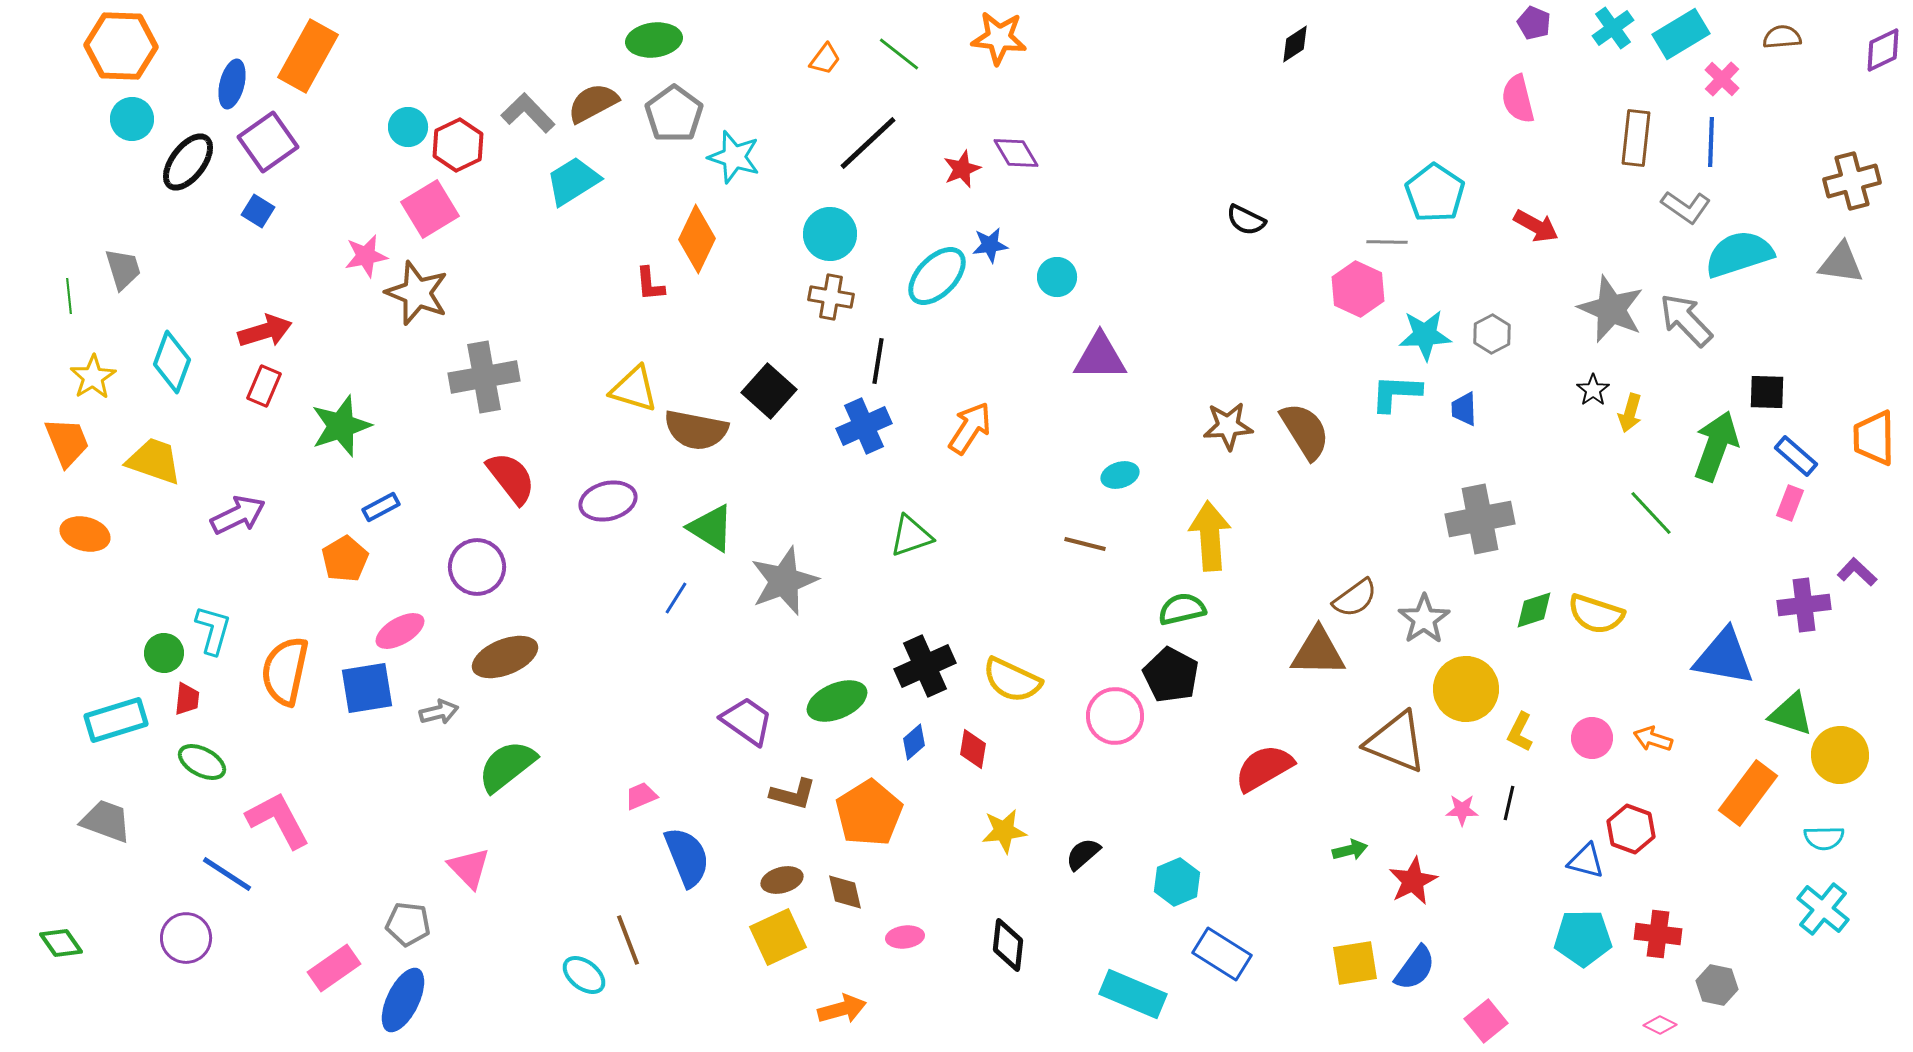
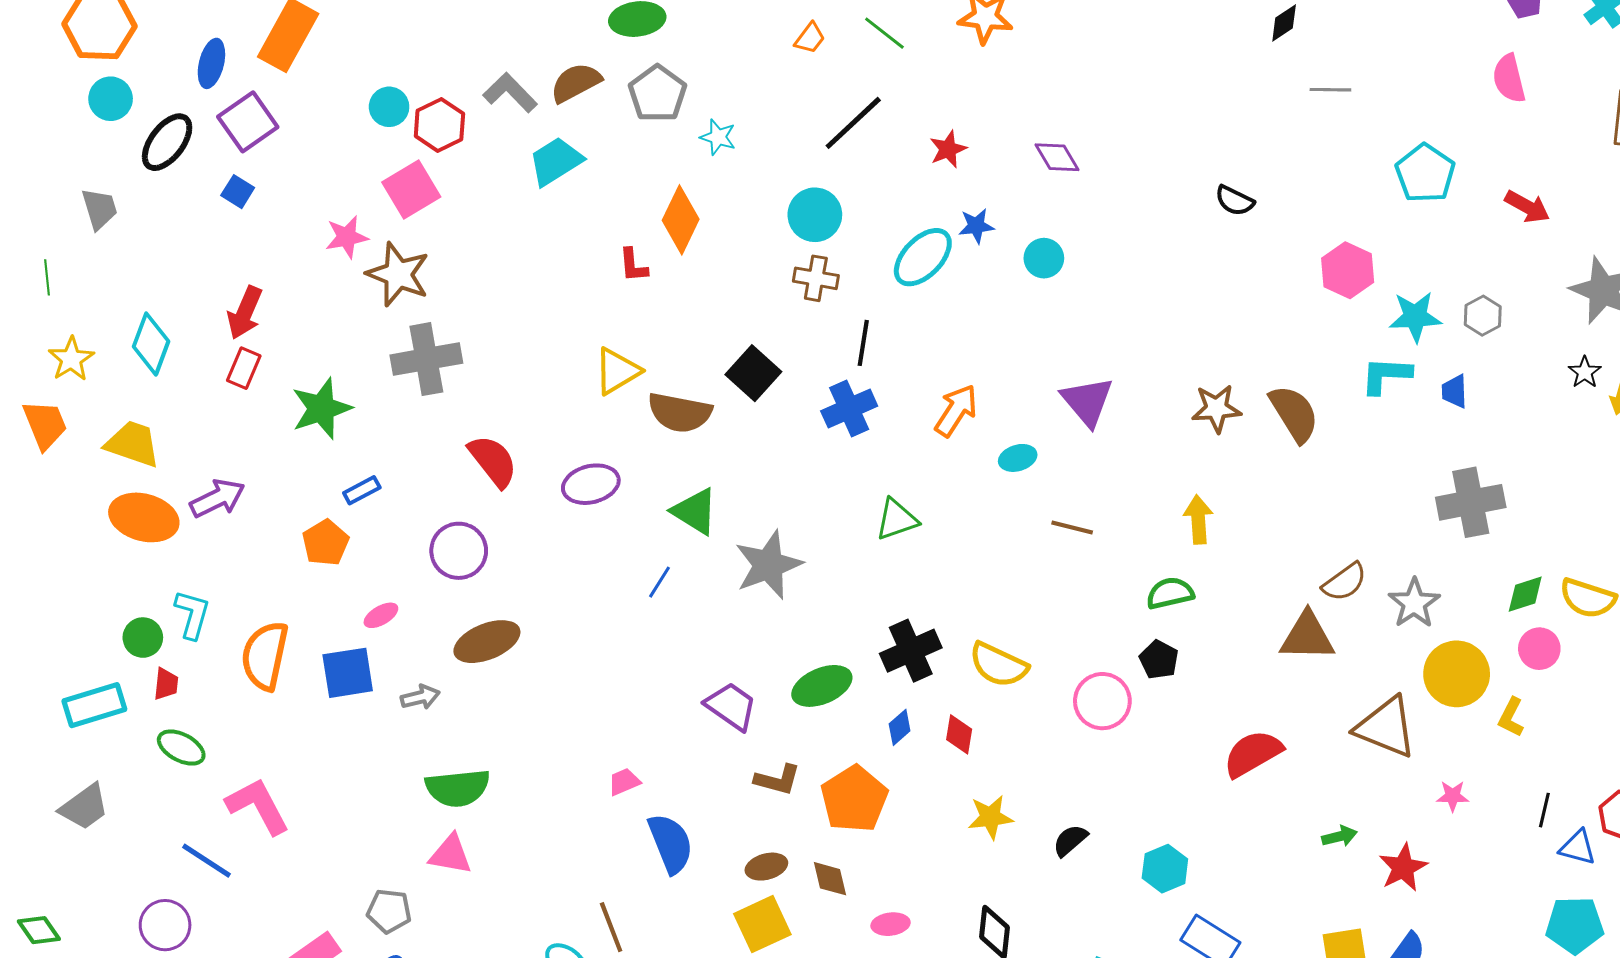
purple diamond: (1016, 153) -> (1057, 157), moved
cyan star: (734, 157) -> (718, 137), size x0.7
gray line: (1387, 242) -> (1330, 90), moved
gray trapezoid: (123, 269) -> (99, 209), moved
red arrow: (265, 331) -> (245, 313), turned 130
purple triangle: (1100, 357) -> (1087, 401), moved, turned 50
gray cross: (484, 377) -> (426, 359), moved
yellow triangle: (634, 389) -> (617, 371), turned -48
cyan ellipse: (1120, 475) -> (1018, 458), moved
orange ellipse: (85, 534) -> (144, 517), moved, size x1.4
yellow arrow: (1210, 536) -> (1198, 519), size x0.7
pink ellipse: (400, 631) -> (381, 615), size x0.7
black pentagon: (1171, 675) -> (1159, 660), size x0.7
pink circle: (1592, 738) -> (1539, 649), moved
green semicircle: (507, 766) -> (458, 788), moved, turned -148
black line: (1509, 803) -> (1544, 810), moved
gray trapezoid: (106, 821) -> (84, 807), turned 124
pink triangle: (469, 868) -> (451, 854), turned -36

